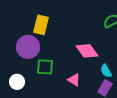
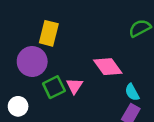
green square: (45, 67) -> (54, 87), turned -30
pink triangle: (74, 80) -> (74, 86), moved, turned 32

